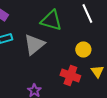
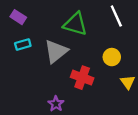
red cross: (70, 76) -> (82, 78), moved

